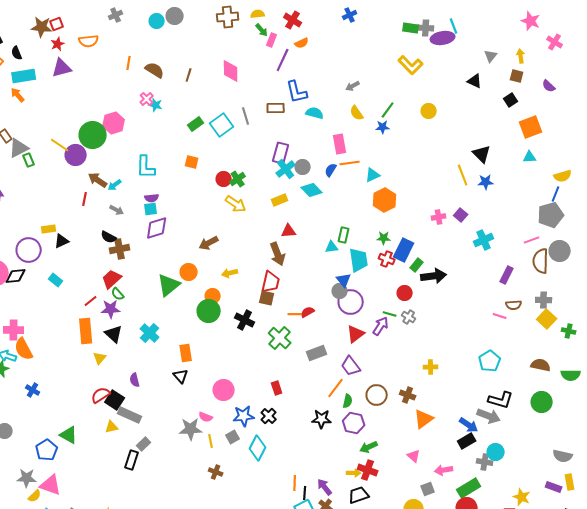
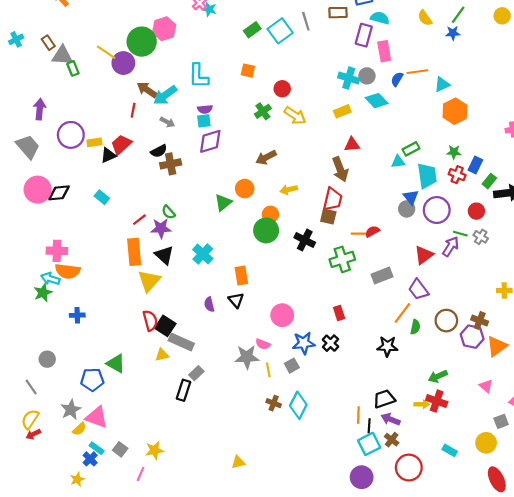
pink rectangle: (340, 144) -> (384, 51), moved
gray triangle: (19, 148) -> (62, 56), turned 30
purple rectangle: (281, 153) -> (364, 35), moved
cyan cross: (286, 169) -> (349, 78), turned -36
green cross: (238, 179) -> (263, 111), moved
cyan arrow: (115, 185) -> (165, 95), size x1.6
green rectangle: (344, 235) -> (411, 149), turned 49
black semicircle: (109, 237) -> (159, 151), turned -56
purple circle: (29, 250) -> (71, 135), moved
blue rectangle: (404, 250) -> (475, 165), size x0.7
red trapezoid: (112, 279) -> (121, 145), moved
green triangle: (169, 285) -> (223, 203), size x0.7
purple circle: (351, 302) -> (437, 210), moved
green cross: (280, 338) -> (342, 259), turned 30
orange semicircle: (24, 349) -> (68, 271), turned -55
yellow triangle: (100, 358) -> (149, 281), size x1.6
purple semicircle: (135, 380) -> (209, 304), moved
blue cross: (33, 390) -> (77, 315), turned -32
red semicircle: (101, 395) -> (150, 321), turned 108
purple hexagon: (354, 423) -> (472, 337), moved
cyan diamond: (258, 448) -> (298, 405), moved
blue pentagon: (47, 450) -> (92, 380), turned 30
gray star: (27, 478) -> (71, 410), turned -30
purple arrow: (325, 487) -> (391, 419), turned -30
black trapezoid: (359, 495) -> (384, 399), moved

